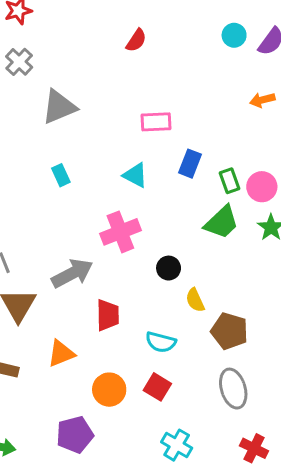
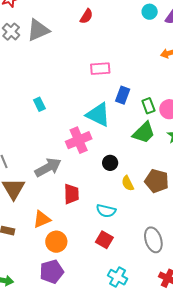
gray triangle: (59, 107) -> (38, 30), moved
cyan triangle: (135, 175) -> (98, 115), moved, size x1.5
brown pentagon: (229, 331) -> (157, 181), moved
orange circle: (109, 390) -> (56, 242), moved

